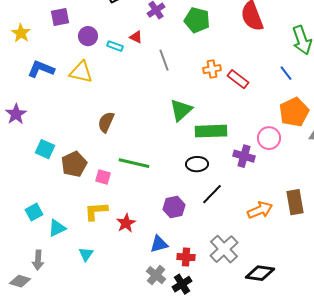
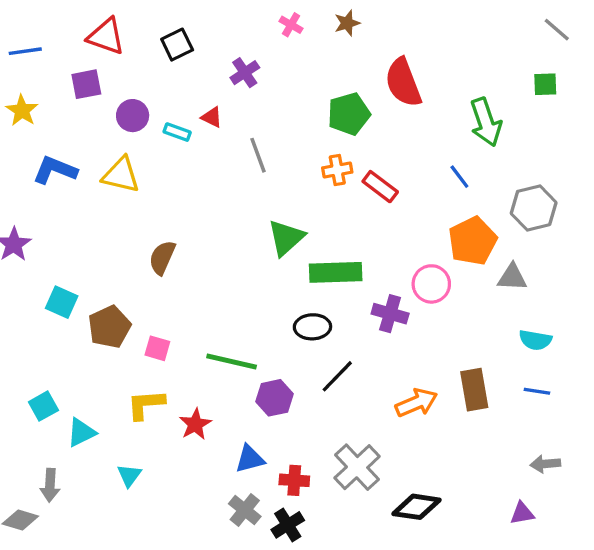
green pentagon: (197, 20) -> (349, 114), moved, turned -30
green line: (134, 163) -> (232, 361), moved

